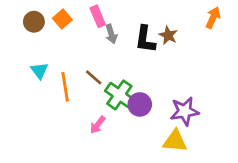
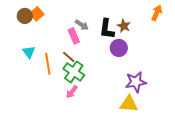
pink rectangle: (98, 16) -> (74, 36), moved
orange square: (62, 19) -> (37, 14), moved
gray arrow: (111, 34) -> (82, 25), turned -40
green cross: (119, 95) -> (74, 72), moved
purple circle: (140, 104) -> (119, 48), moved

